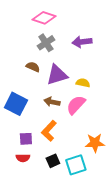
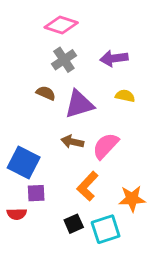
yellow semicircle: (83, 83) -> (125, 96), moved
blue square: (16, 104) -> (24, 163), moved
orange L-shape: (49, 131) -> (88, 186), moved
red semicircle: (23, 158) -> (17, 214), moved

